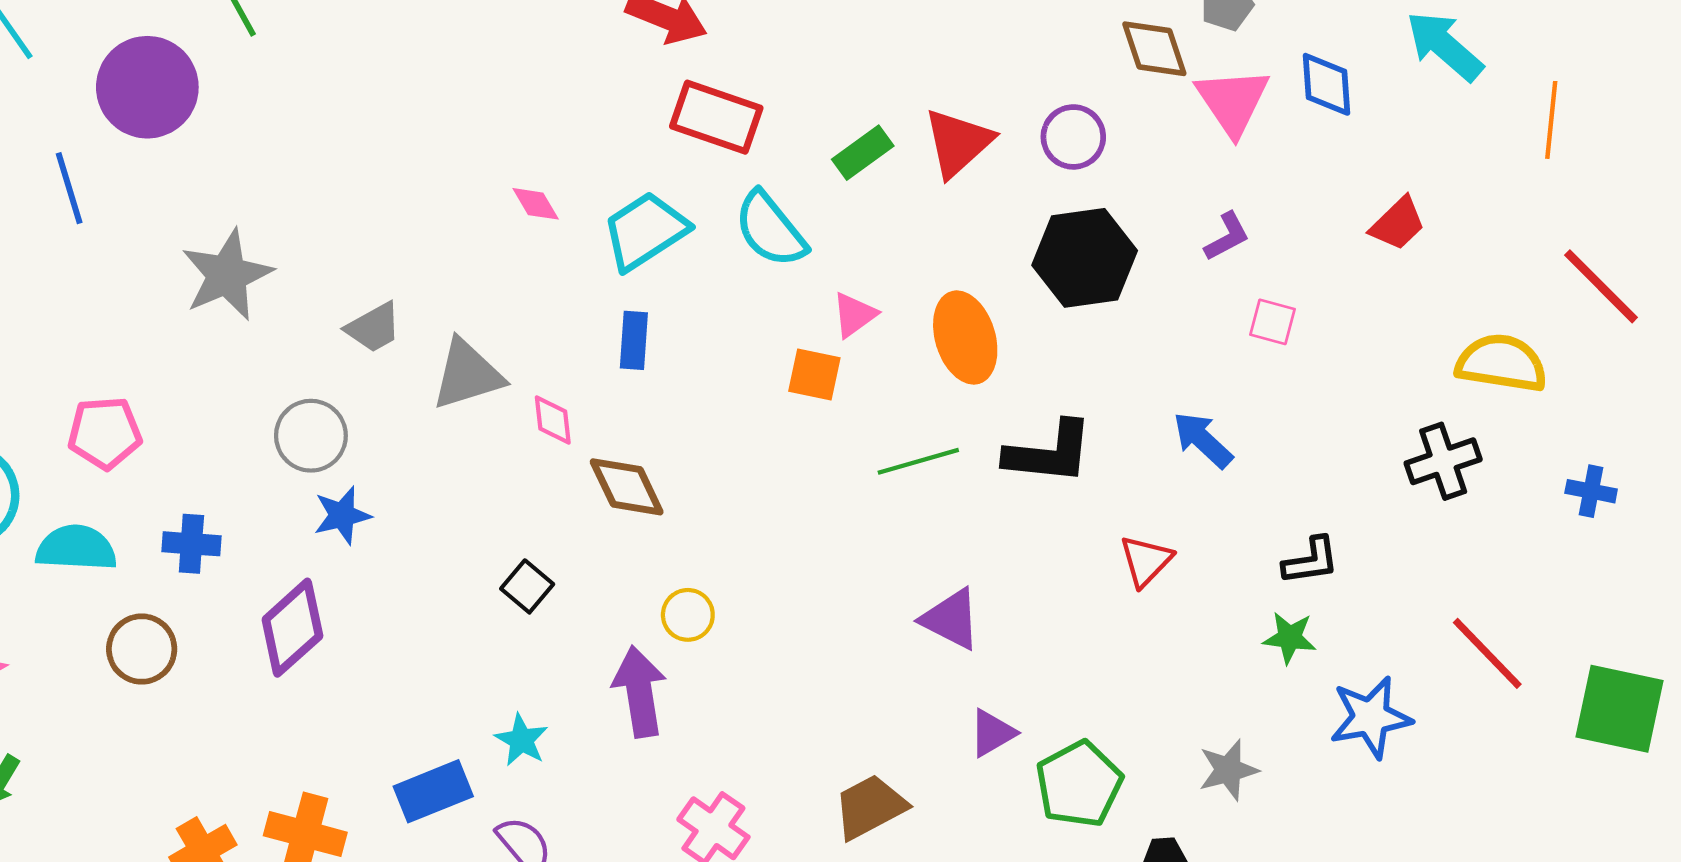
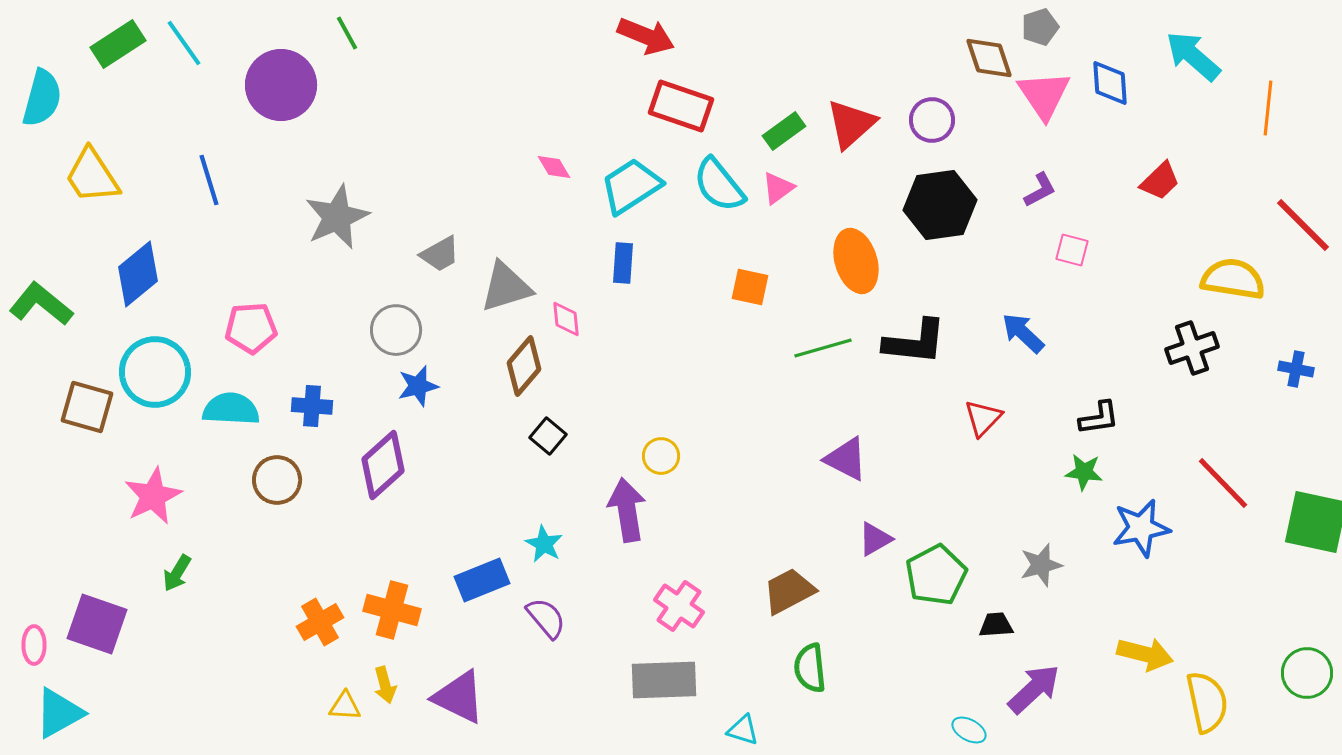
blue line: (69, 188) -> (209, 180), moved
pink triangle: (854, 315) -> (778, 188), moved
brown diamond: (627, 487) -> (524, 366), moved, turned 66

